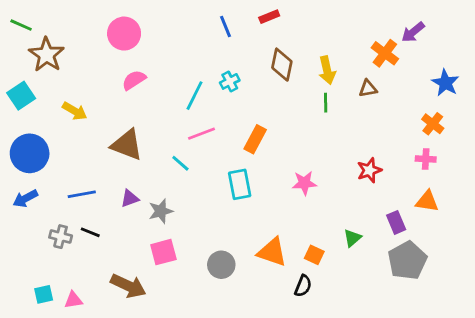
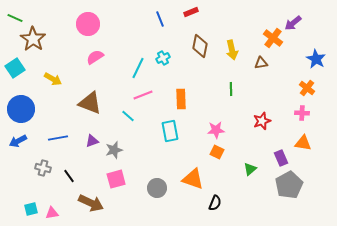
green line: (326, 103) -> (231, 89), moved
orange rectangle: (255, 139) -> (181, 99), turned -30
black line: (90, 232) -> (69, 176), moved, turned 32
orange square: (314, 255) -> (217, 152), moved

